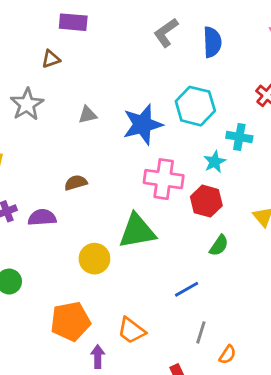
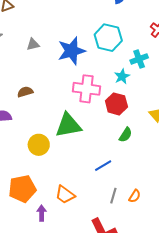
cyan cross: (239, 137) -> (139, 59), turned -30
orange semicircle: (228, 355) -> (135, 196), moved

